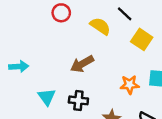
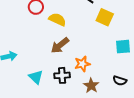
yellow semicircle: (100, 26) -> (57, 19), moved
orange star: (130, 85) -> (82, 64), moved

